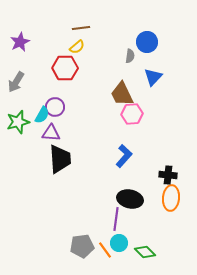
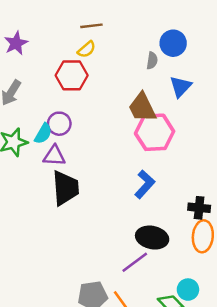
pink hexagon: (132, 114) -> (155, 132), size x1.4
purple line: (116, 219) -> (135, 262), turned 45
cyan circle: (119, 243) -> (188, 290), moved

